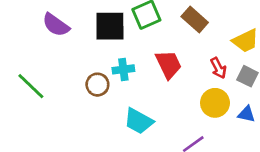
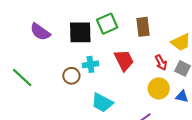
brown rectangle: (195, 20) -> (143, 27), turned 42

